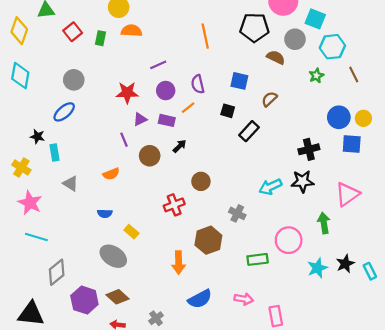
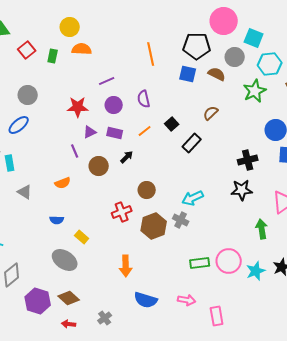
green star: (316, 76) -> (255, 91), size x1.6
blue square: (239, 81) -> (188, 74), moved
orange line: (188, 108) -> (145, 131), moved
black square: (228, 111) -> (172, 124), turned 32
cyan arrow: (270, 187) -> (193, 198), moved
brown hexagon: (208, 240) -> (154, 226), moved
pink circle: (289, 240) -> (229, 261), moved
blue semicircle: (200, 299) -> (146, 300), turned 45

